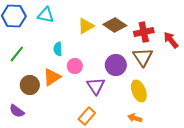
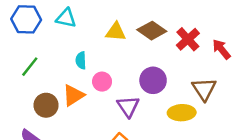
yellow triangle: (86, 26) -> (116, 32), turned 36
red cross: (144, 32) -> (188, 39), turned -30
brown triangle: (143, 57) -> (204, 89), moved
yellow ellipse: (139, 91) -> (182, 113), turned -70

